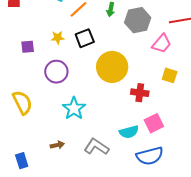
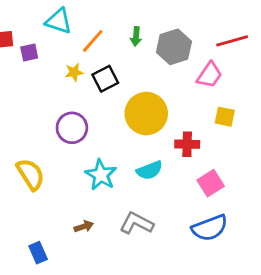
yellow star: (58, 38) -> (74, 72), moved
purple square: (28, 47) -> (29, 52), moved
cyan semicircle: (129, 132) -> (150, 170), moved

